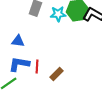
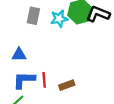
brown rectangle: (56, 74) -> (67, 85), turned 32

